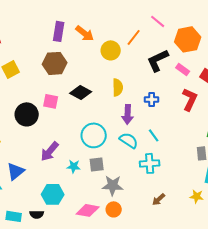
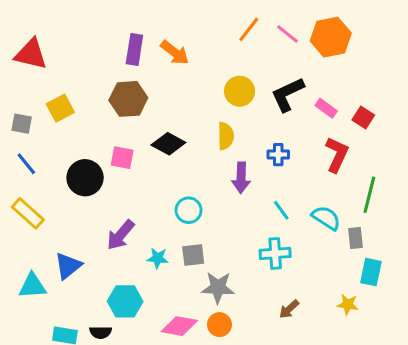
orange line: (134, 37) -> (249, 29), moved
orange hexagon: (188, 39) -> (331, 37), moved
yellow circle: (111, 50) -> (240, 91), moved
cyan circle: (94, 135) -> (189, 210), size x0.7
cyan semicircle: (129, 140) -> (326, 218), moved

